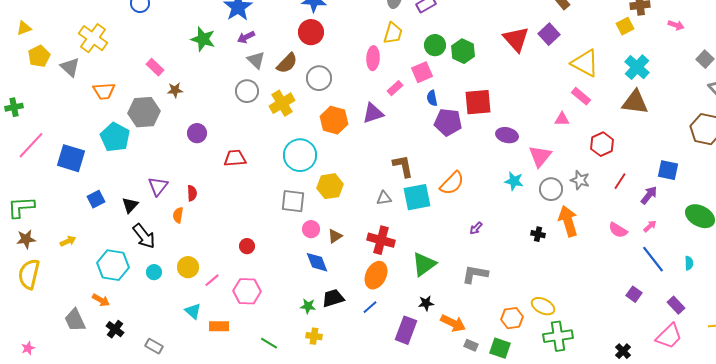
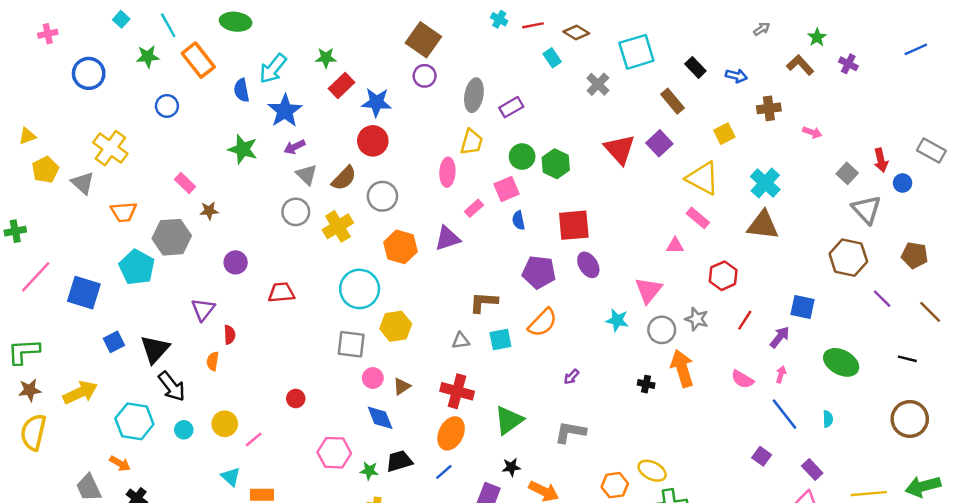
yellow square: (625, 26) -> (724, 134), moved
purple pentagon: (448, 122) -> (539, 272), moved
purple ellipse: (507, 135) -> (588, 265), moved, turned 45
brown L-shape: (403, 166) -> (484, 302), turned -75
purple triangle: (158, 186) -> (203, 309), moved
cyan square: (417, 197) -> (500, 340), size x0.7
black triangle: (130, 205) -> (155, 349), size x1.5
pink arrow: (650, 226) -> (781, 374), turned -32
yellow arrow: (68, 241) -> (80, 392), size x1.8
pink hexagon: (247, 291) -> (334, 453), moved

